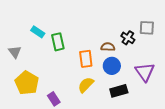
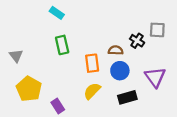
cyan rectangle: (38, 32) -> (57, 13), moved

